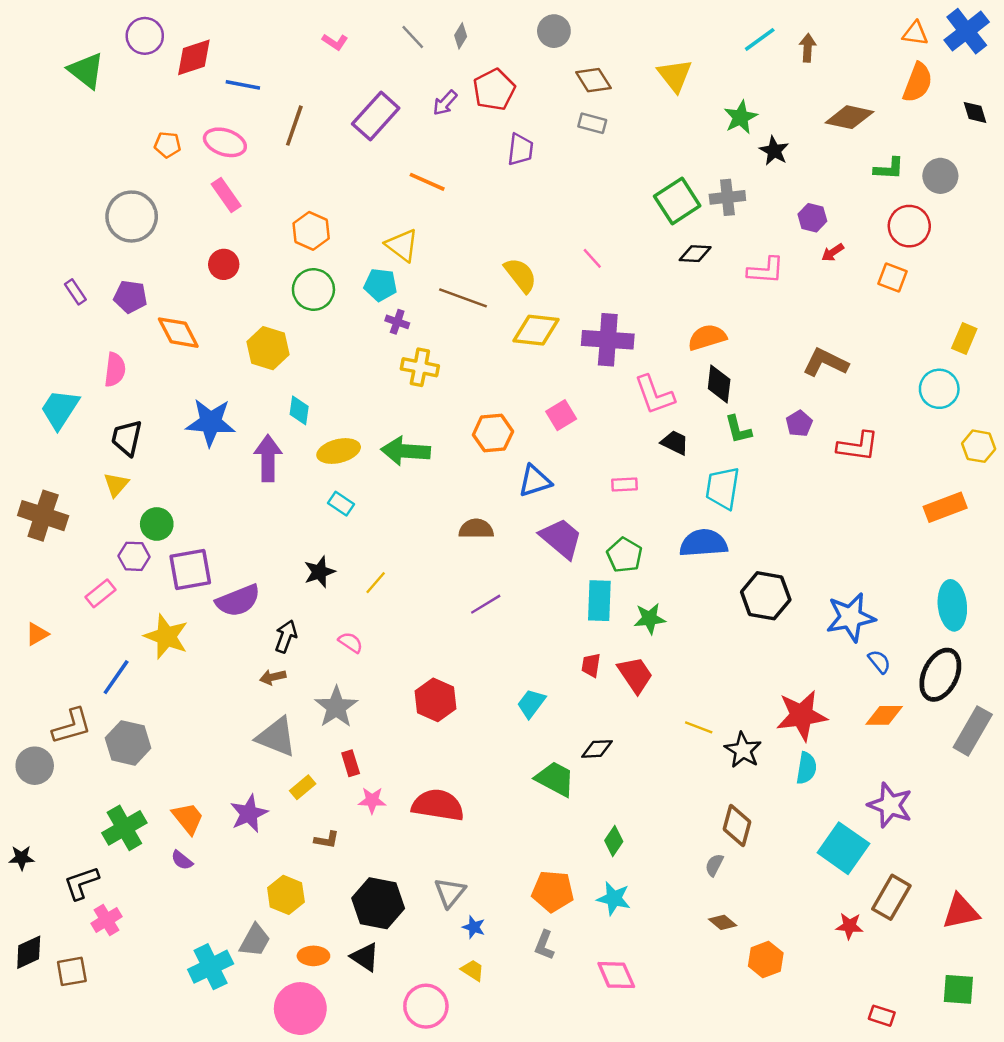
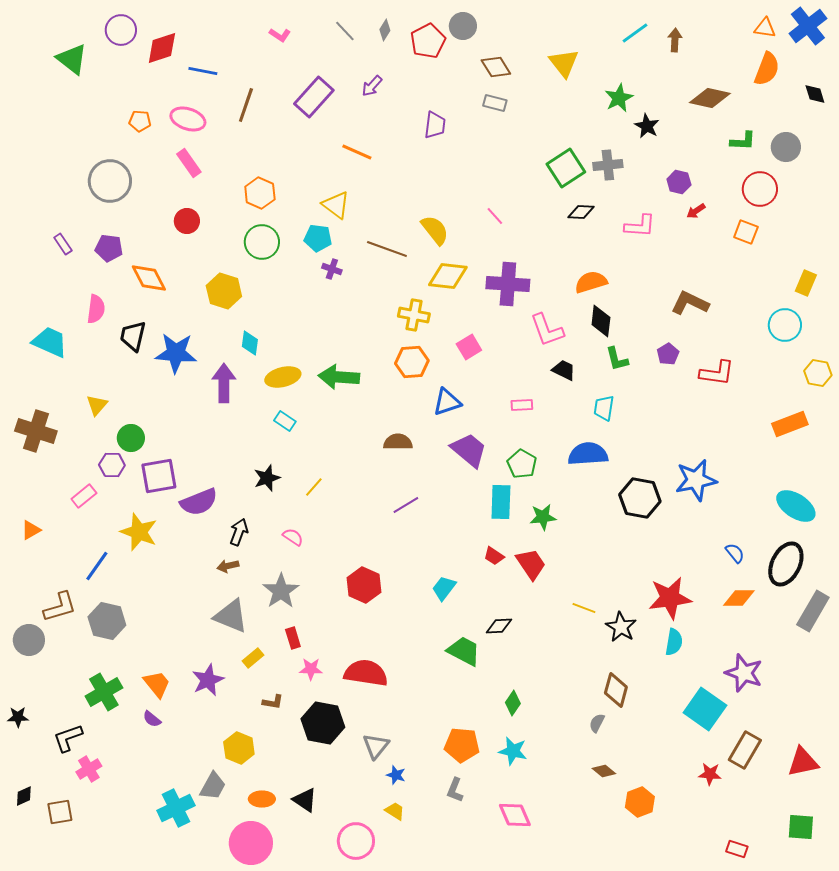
red pentagon: (494, 90) -> (428, 41), moved
yellow cross: (420, 367) -> (414, 315), moved
cyan trapezoid: (60, 409) -> (50, 342), turned 81
black trapezoid: (127, 438) -> (133, 336), moved
cyan trapezoid: (723, 488) -> (604, 408), size x0.7
cyan ellipse: (952, 605) -> (796, 506), turned -51
blue star: (851, 617) -> (696, 480), moved
red trapezoid: (591, 665) -> (494, 556), turned -65
black hexagon: (378, 903) -> (323, 723), moved
black diamond: (29, 952) -> (24, 796), size x0.7

